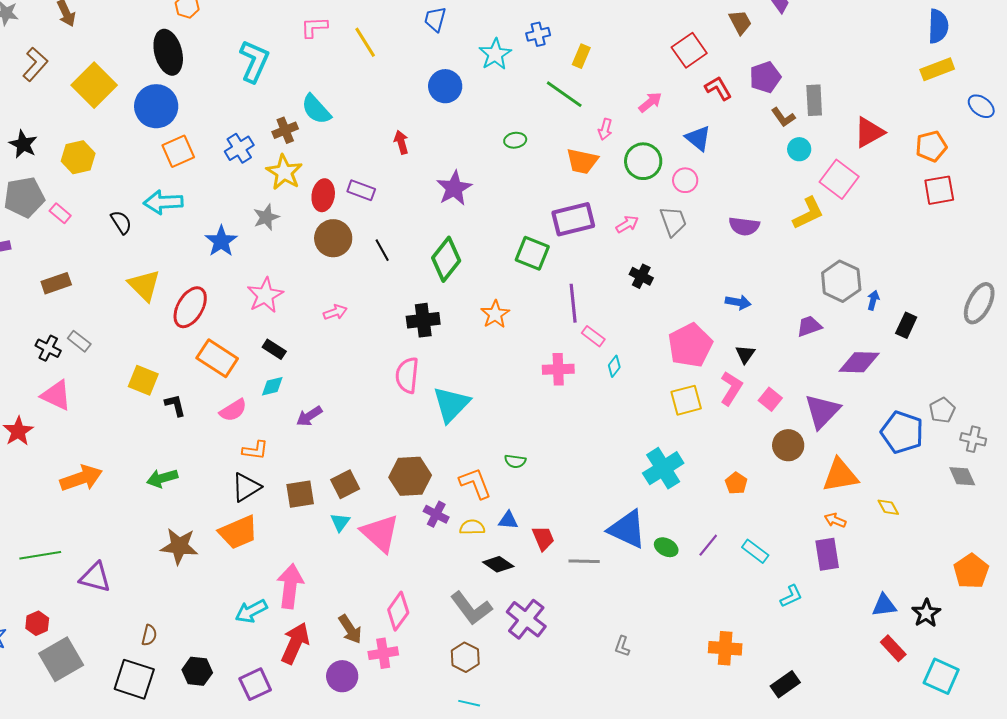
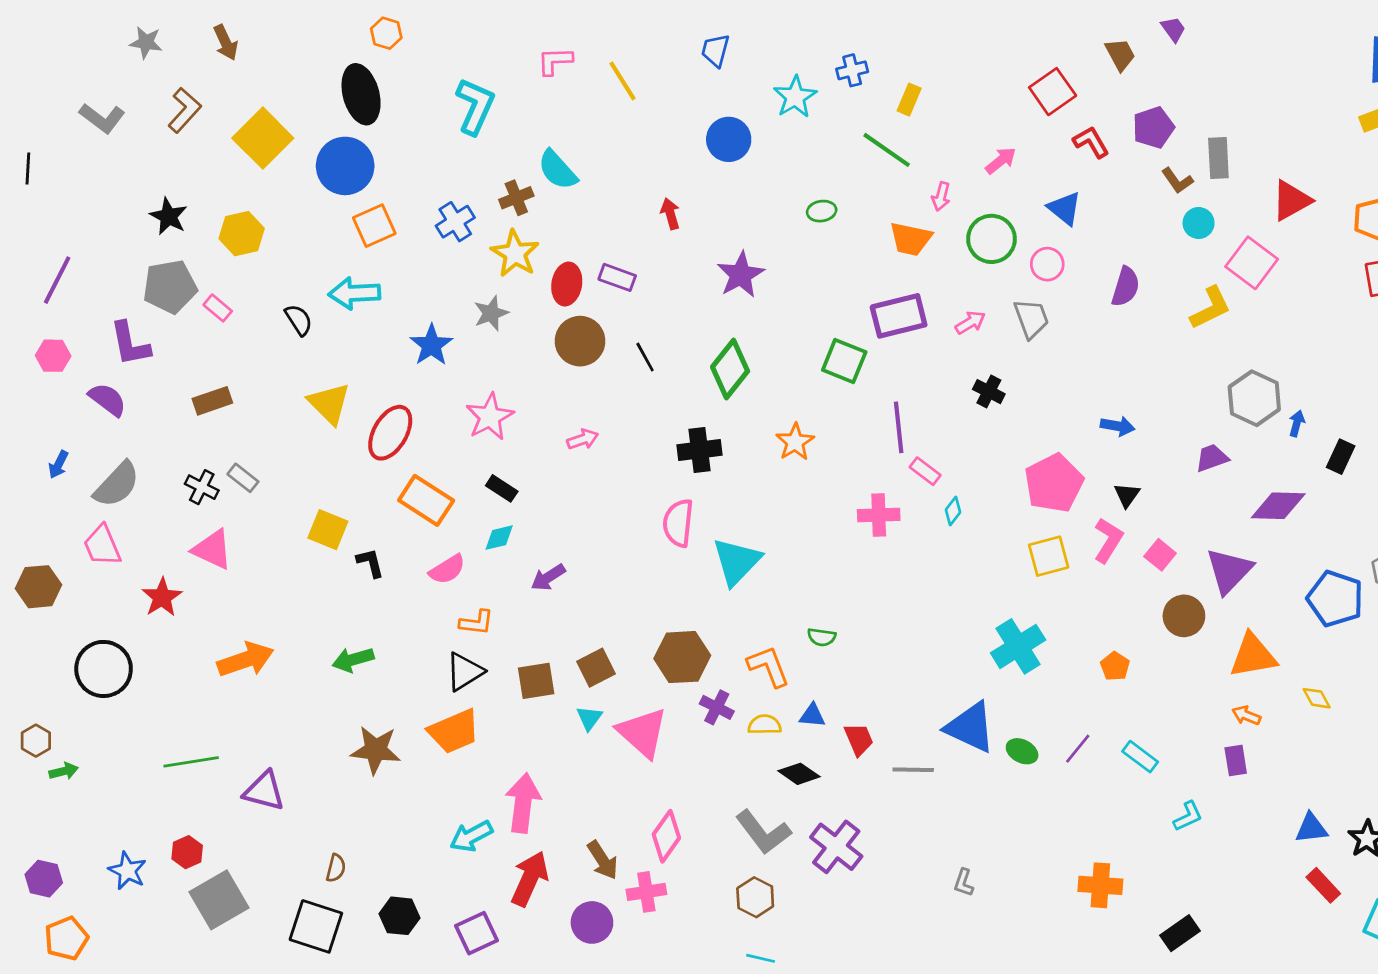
purple semicircle: (744, 226) -> (1126, 287), moved, turned -80
purple rectangle: (827, 554) -> (1236, 761), size x0.7

